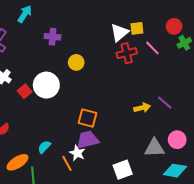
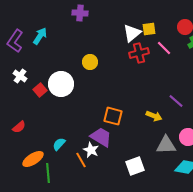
cyan arrow: (25, 14) -> (40, 36), moved
purple cross: (52, 37) -> (80, 13), moved
yellow arrow: (142, 108) -> (154, 116), moved, turned 35
orange square: (88, 118) -> (113, 116), moved
purple trapezoid: (88, 140) -> (101, 137), turned 45

